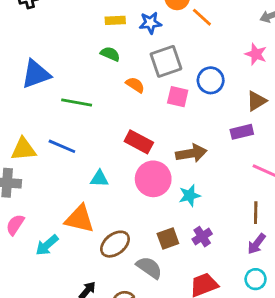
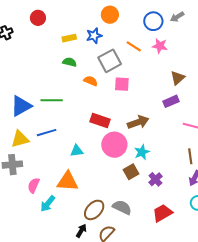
orange line: (202, 17) -> (134, 46), moved
pink star: (256, 54) -> (160, 46), moved
blue triangle: (36, 74) -> (21, 106), moved
blue circle: (211, 80) -> (153, 21), moved
blue line: (62, 146) -> (47, 133), turned -30
pink semicircle: (15, 225) -> (34, 185), moved
brown square: (168, 238) -> (131, 172), moved
brown ellipse: (115, 244) -> (94, 210), moved

